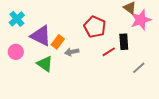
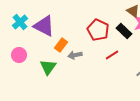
purple triangle: (41, 36) -> (44, 26), moved
black rectangle: (124, 42) -> (124, 31), moved, turned -42
green triangle: (45, 64) -> (48, 67), turned 30

